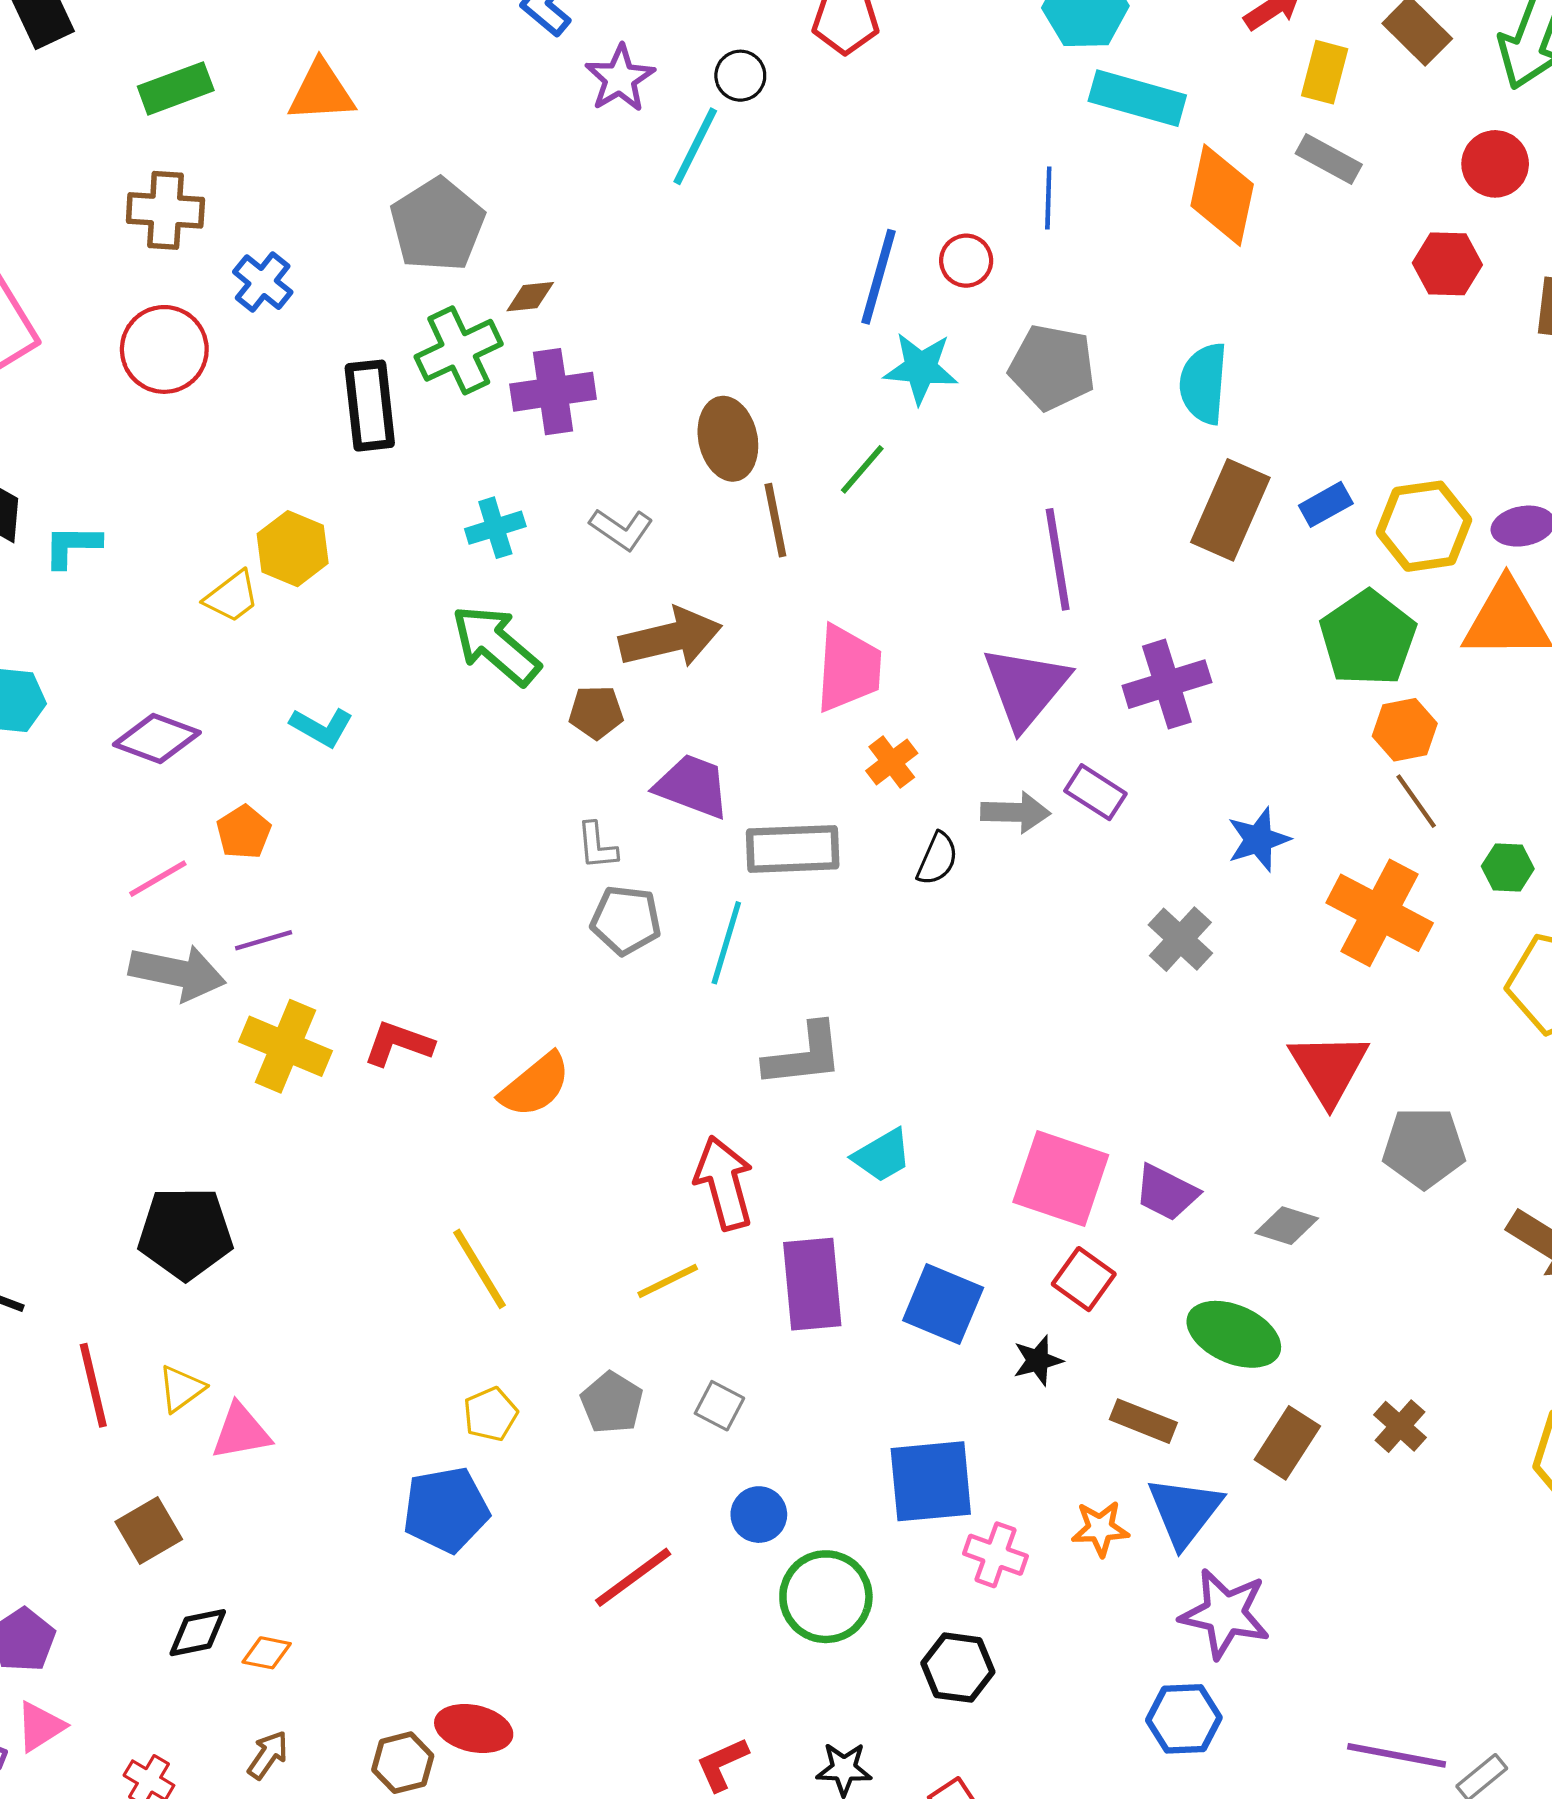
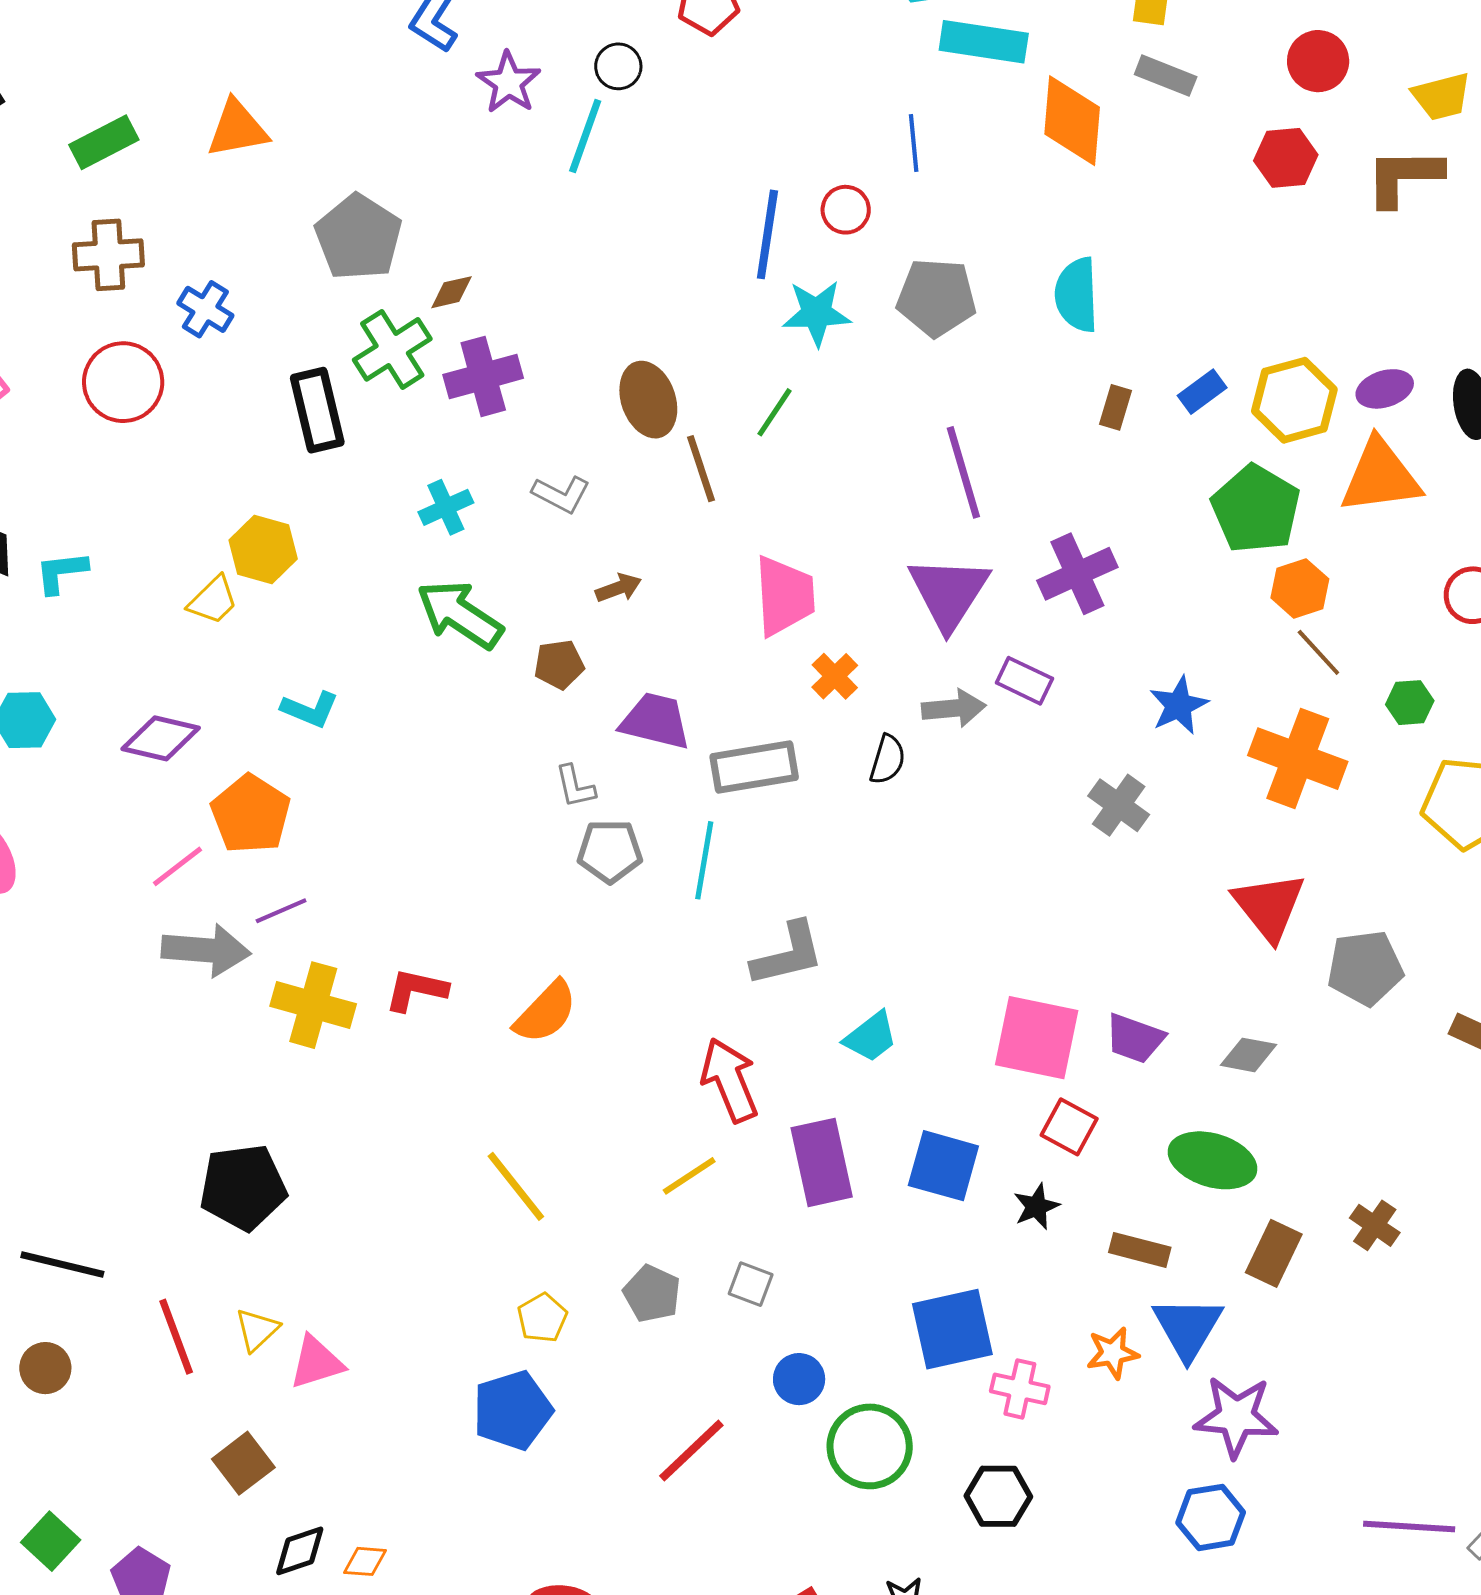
brown rectangle: (1230, 510) -> (1115, 407), size x0.5
brown arrow: (671, 638) -> (619, 588), size x0.5
orange pentagon: (244, 832) -> (251, 814), size x1.6

